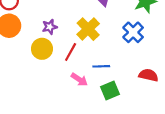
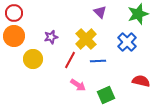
yellow circle: (42, 49) -> (33, 59), moved
blue line: (101, 66) -> (98, 61), moved

